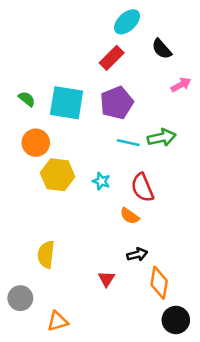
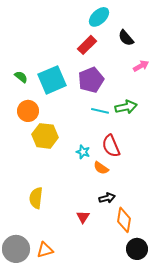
cyan square: (67, 103) -> (52, 80), turned -32
cyan star: (101, 181) -> (83, 152), moved
gray circle: (20, 298) -> (16, 249), moved, size x1.4

